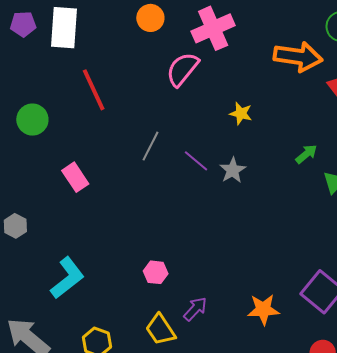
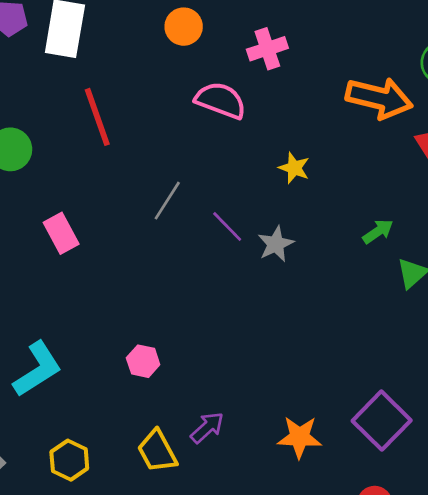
pink cross: (213, 28) -> (267, 49), size x0.7
pink semicircle: (182, 69) -> (221, 100), turned 66
pink hexagon: (156, 272) -> (143, 361), moved

